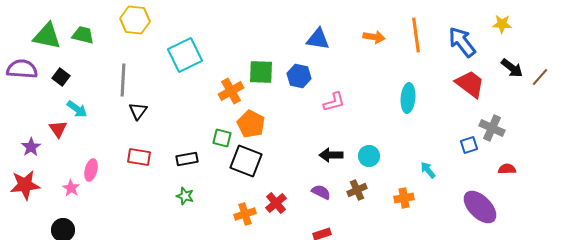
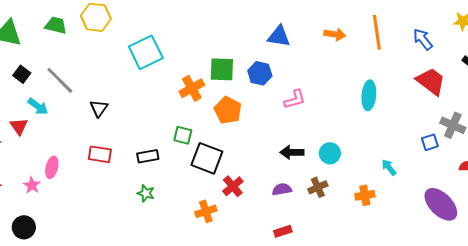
green trapezoid: (83, 35) -> (56, 25), moved
blue arrow: (462, 42) -> (423, 39), size x0.7
gray line: (123, 80) -> (60, 80), moved, turned -48
orange pentagon: (251, 124) -> (228, 110), moved
purple semicircle: (321, 192) -> (282, 189), turned -36
red cross: (276, 203) -> (233, 186), moved

